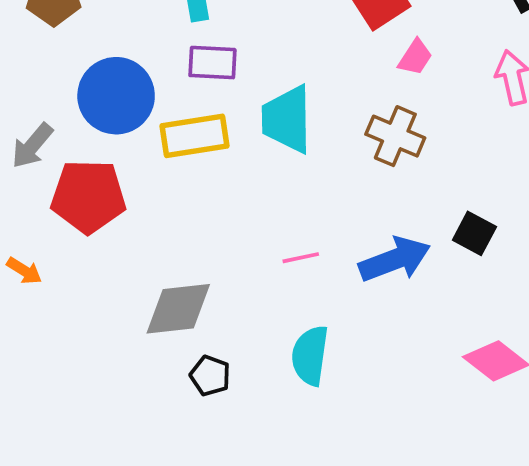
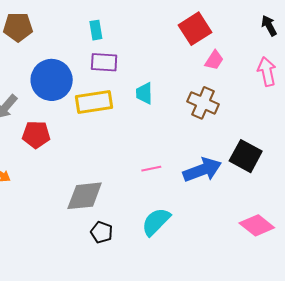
cyan trapezoid: (287, 119) -> (144, 93), size x0.6
red pentagon: (88, 196) -> (36, 135), size x0.7
black square: (474, 233) -> (246, 156), size x1.4
cyan semicircle: (310, 355) -> (156, 222), turned 36

